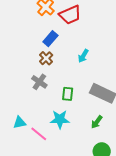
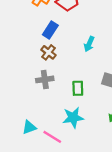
gray cross: (39, 82) -> (45, 79), turned -35

